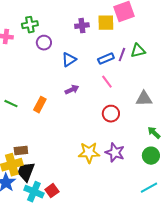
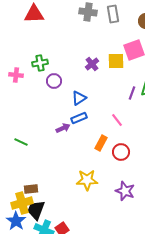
purple cross: (82, 26) -> (92, 64), turned -32
blue rectangle: (106, 59) -> (79, 118), moved
purple arrow: (72, 90) -> (63, 128), moved
orange rectangle: (40, 105) -> (101, 143), moved
yellow star: (89, 153) -> (87, 180), moved

